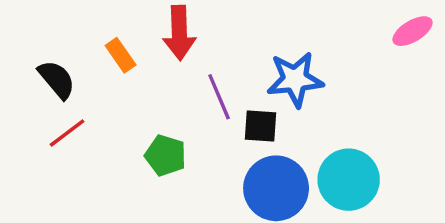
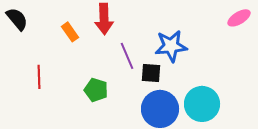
black semicircle: (57, 79) -> (17, 19), moved
red line: (67, 133) -> (39, 77), turned -55

